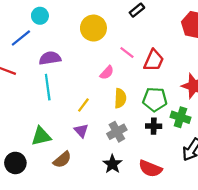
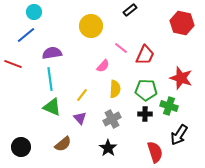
cyan circle: (40, 16) -> (34, 12), moved
green triangle: (41, 136) -> (52, 107), moved, turned 36
red semicircle: (150, 169) -> (155, 152), moved, turned -130

